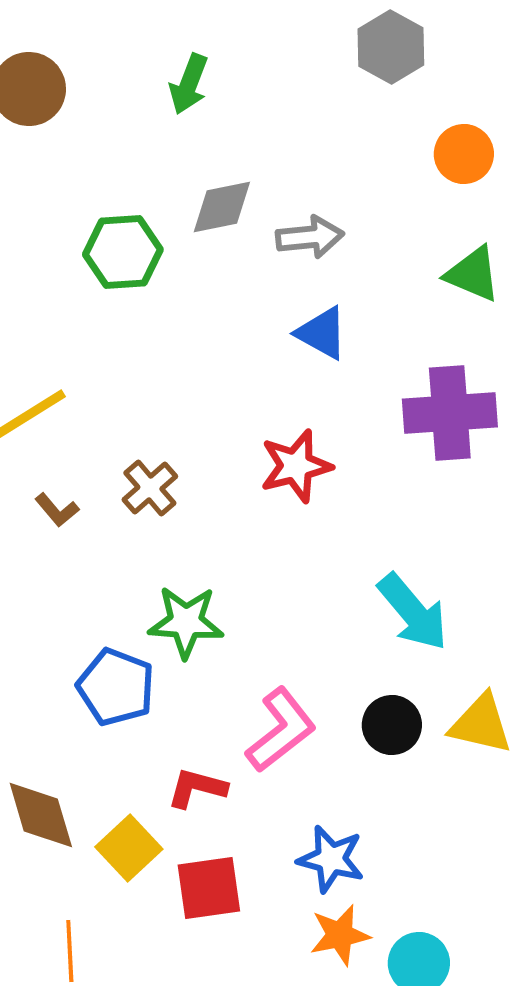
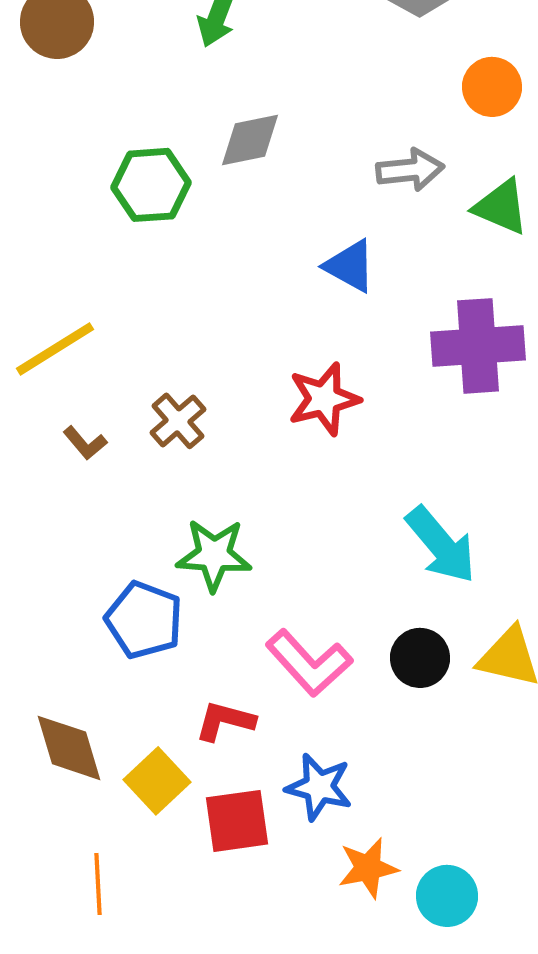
gray arrow: (310, 237) -> (410, 170), moved
pink L-shape: (281, 730) -> (309, 663), turned 86
blue star: (331, 859) -> (319, 787), moved

